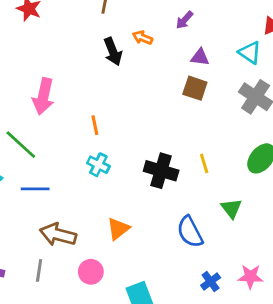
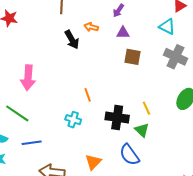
purple triangle: (200, 57) -> (123, 33), moved
orange line: (95, 125) -> (88, 95), moved
green triangle: (231, 208) -> (142, 130), moved
blue semicircle: (190, 232) -> (129, 155), moved

